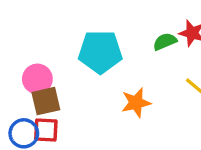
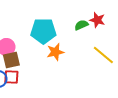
orange star: (136, 103) -> (55, 52), moved

